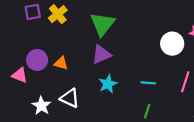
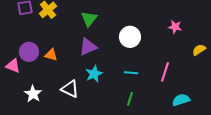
green triangle: (102, 24) -> (89, 19), size x0.7
white circle: (172, 44) -> (130, 37), moved
white triangle: (70, 98) -> (70, 89), moved

